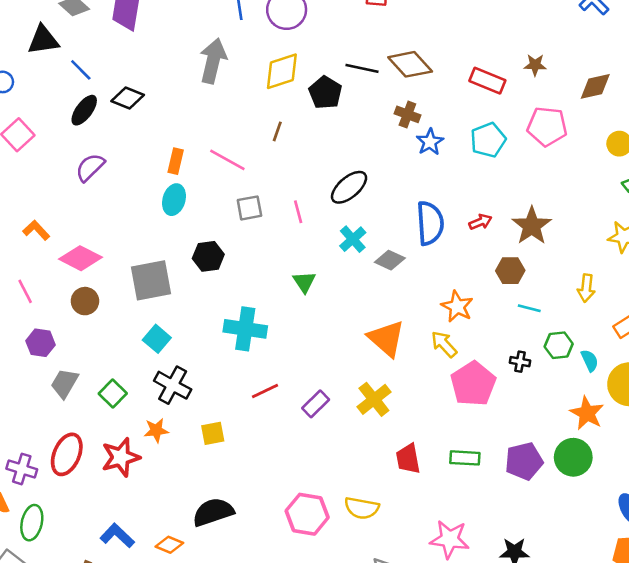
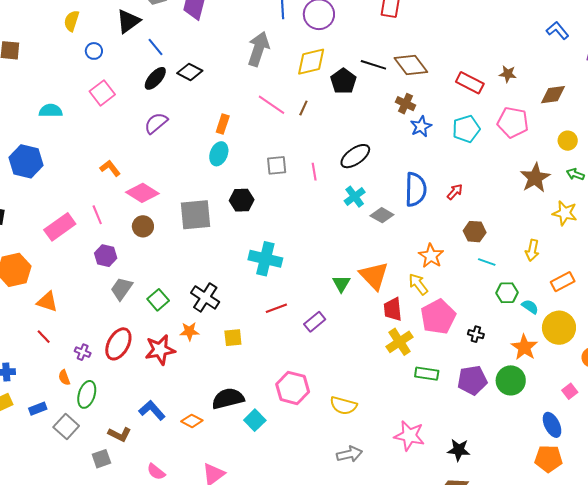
black triangle: (43, 40) -> (128, 21), turned -32
pink line: (227, 160) -> (272, 105), moved
red arrow: (480, 222) -> (455, 192), turned -30
brown star: (532, 226) -> (535, 178), moved
green triangle: (304, 282) -> (341, 284), moved
cyan square: (157, 339) -> (255, 420), moved
cyan semicircle: (590, 361) -> (530, 307), turned -36
black cross: (520, 362) -> (476, 334), moved
yellow cross: (374, 399) -> (400, 342), moved
red trapezoid: (408, 459) -> (393, 309), moved
purple cross: (22, 469) -> (83, 352), size x0.7
pink hexagon: (307, 514) -> (293, 388), moved

